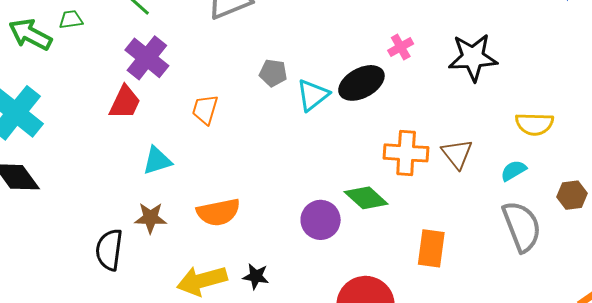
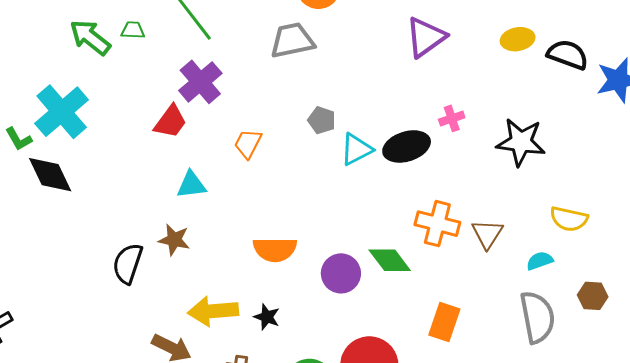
orange semicircle: (218, 212) -> (275, 249), moved

